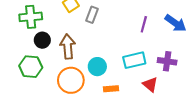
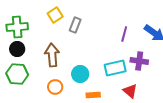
black circle: (42, 40) -> (17, 49), moved
purple cross: (167, 61) -> (139, 61), moved
orange circle: (71, 80) -> (55, 87), size x0.6

